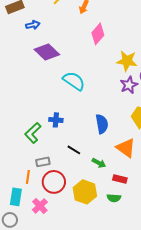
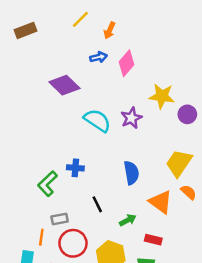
blue arrow: (33, 25) -> (99, 57), moved
purple star: (129, 85) -> (131, 118), moved
black line: (74, 150) -> (97, 204), turned 32
green arrow: (99, 163) -> (128, 220), turned -56

